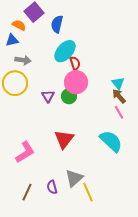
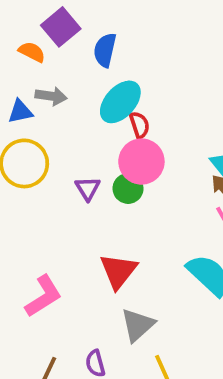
blue triangle: (12, 40) -> (20, 112), moved
gray arrow: (23, 60) -> (51, 96), moved
gray triangle: (74, 178) -> (138, 325), moved

